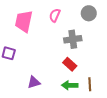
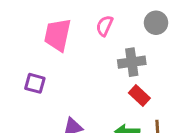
red rectangle: (70, 64) -> (139, 95), moved

